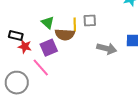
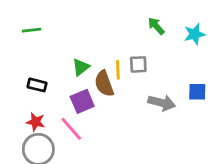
green triangle: (48, 23) -> (81, 67), turned 40
brown semicircle: (65, 35) -> (104, 84), turned 66
red star: (25, 47) -> (36, 122), moved

